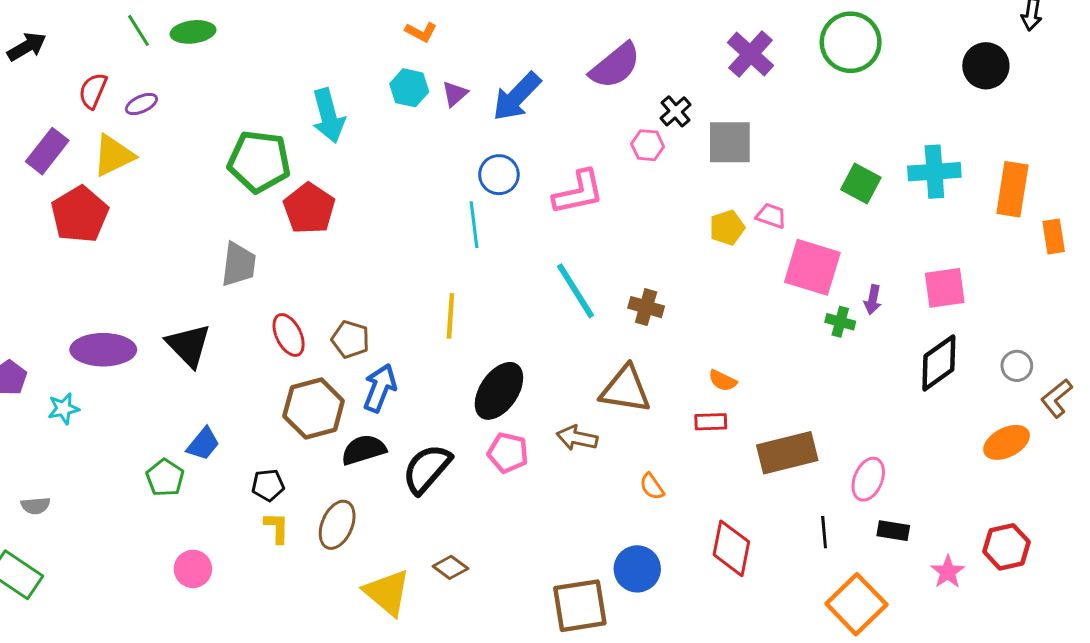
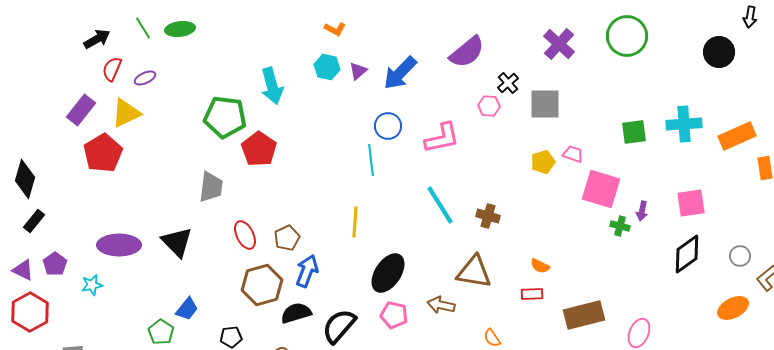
black arrow: (27, 47) -> (97, 39), moved
green square: (861, 183) -> (634, 132), turned -36
orange rectangle: (1012, 189) -> (737, 136), turned 57
brown pentagon: (350, 339) -> (287, 238), turned 30

